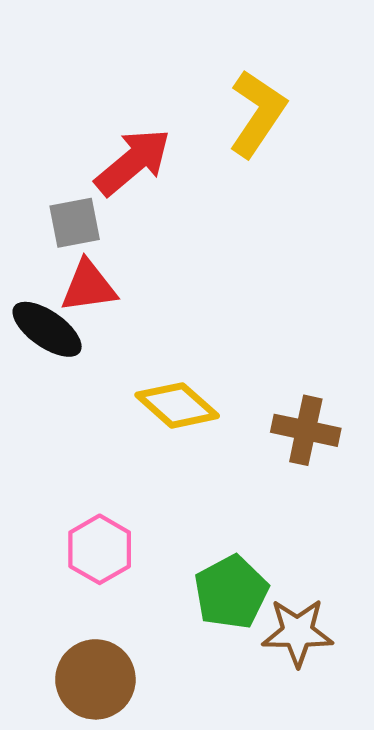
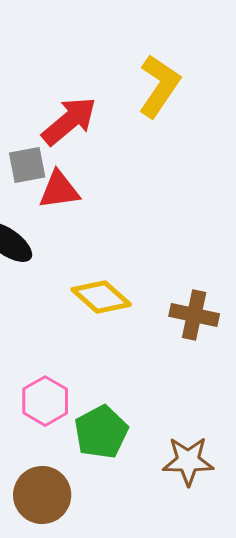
red triangle: (89, 286) -> (59, 190), moved
green pentagon: (231, 592) -> (101, 432), moved

